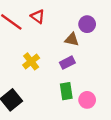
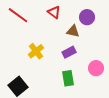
red triangle: (38, 16) -> (54, 12), moved
pink circle: (87, 100) -> (96, 68), moved

